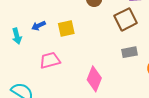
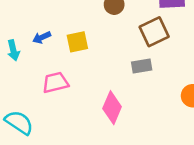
gray rectangle: (130, 52) -> (142, 66), moved

